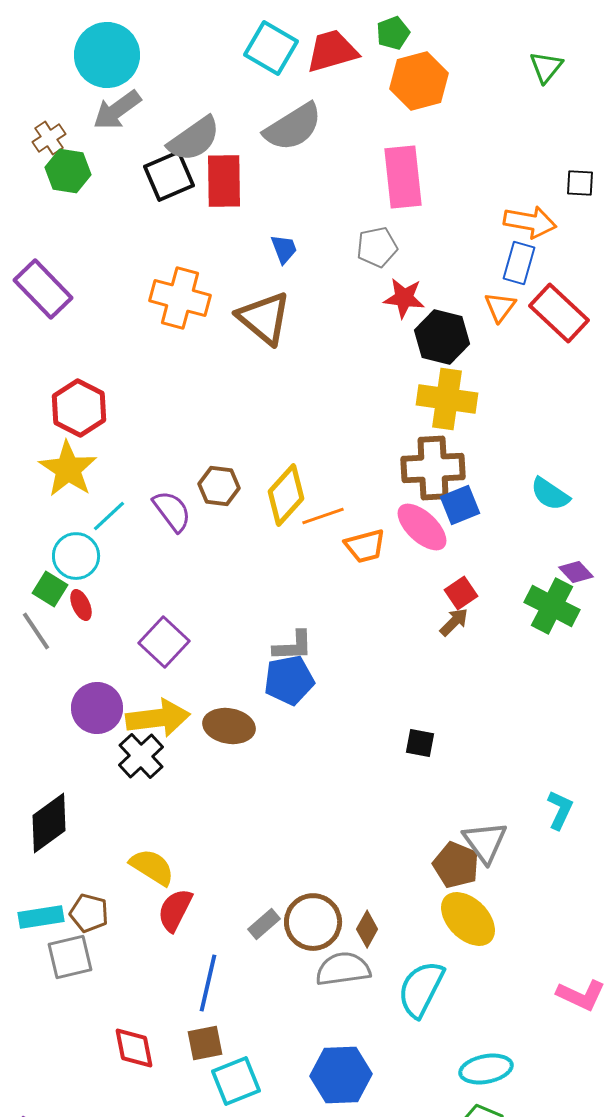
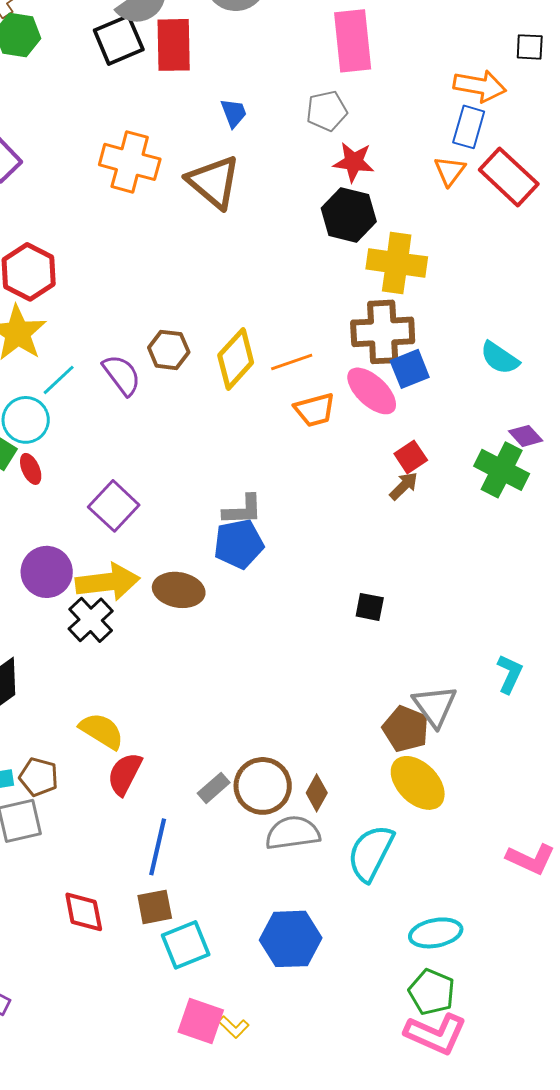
black hexagon: (442, 337) -> (349, 215), moved
orange line: (323, 516) -> (292, 362), moved

